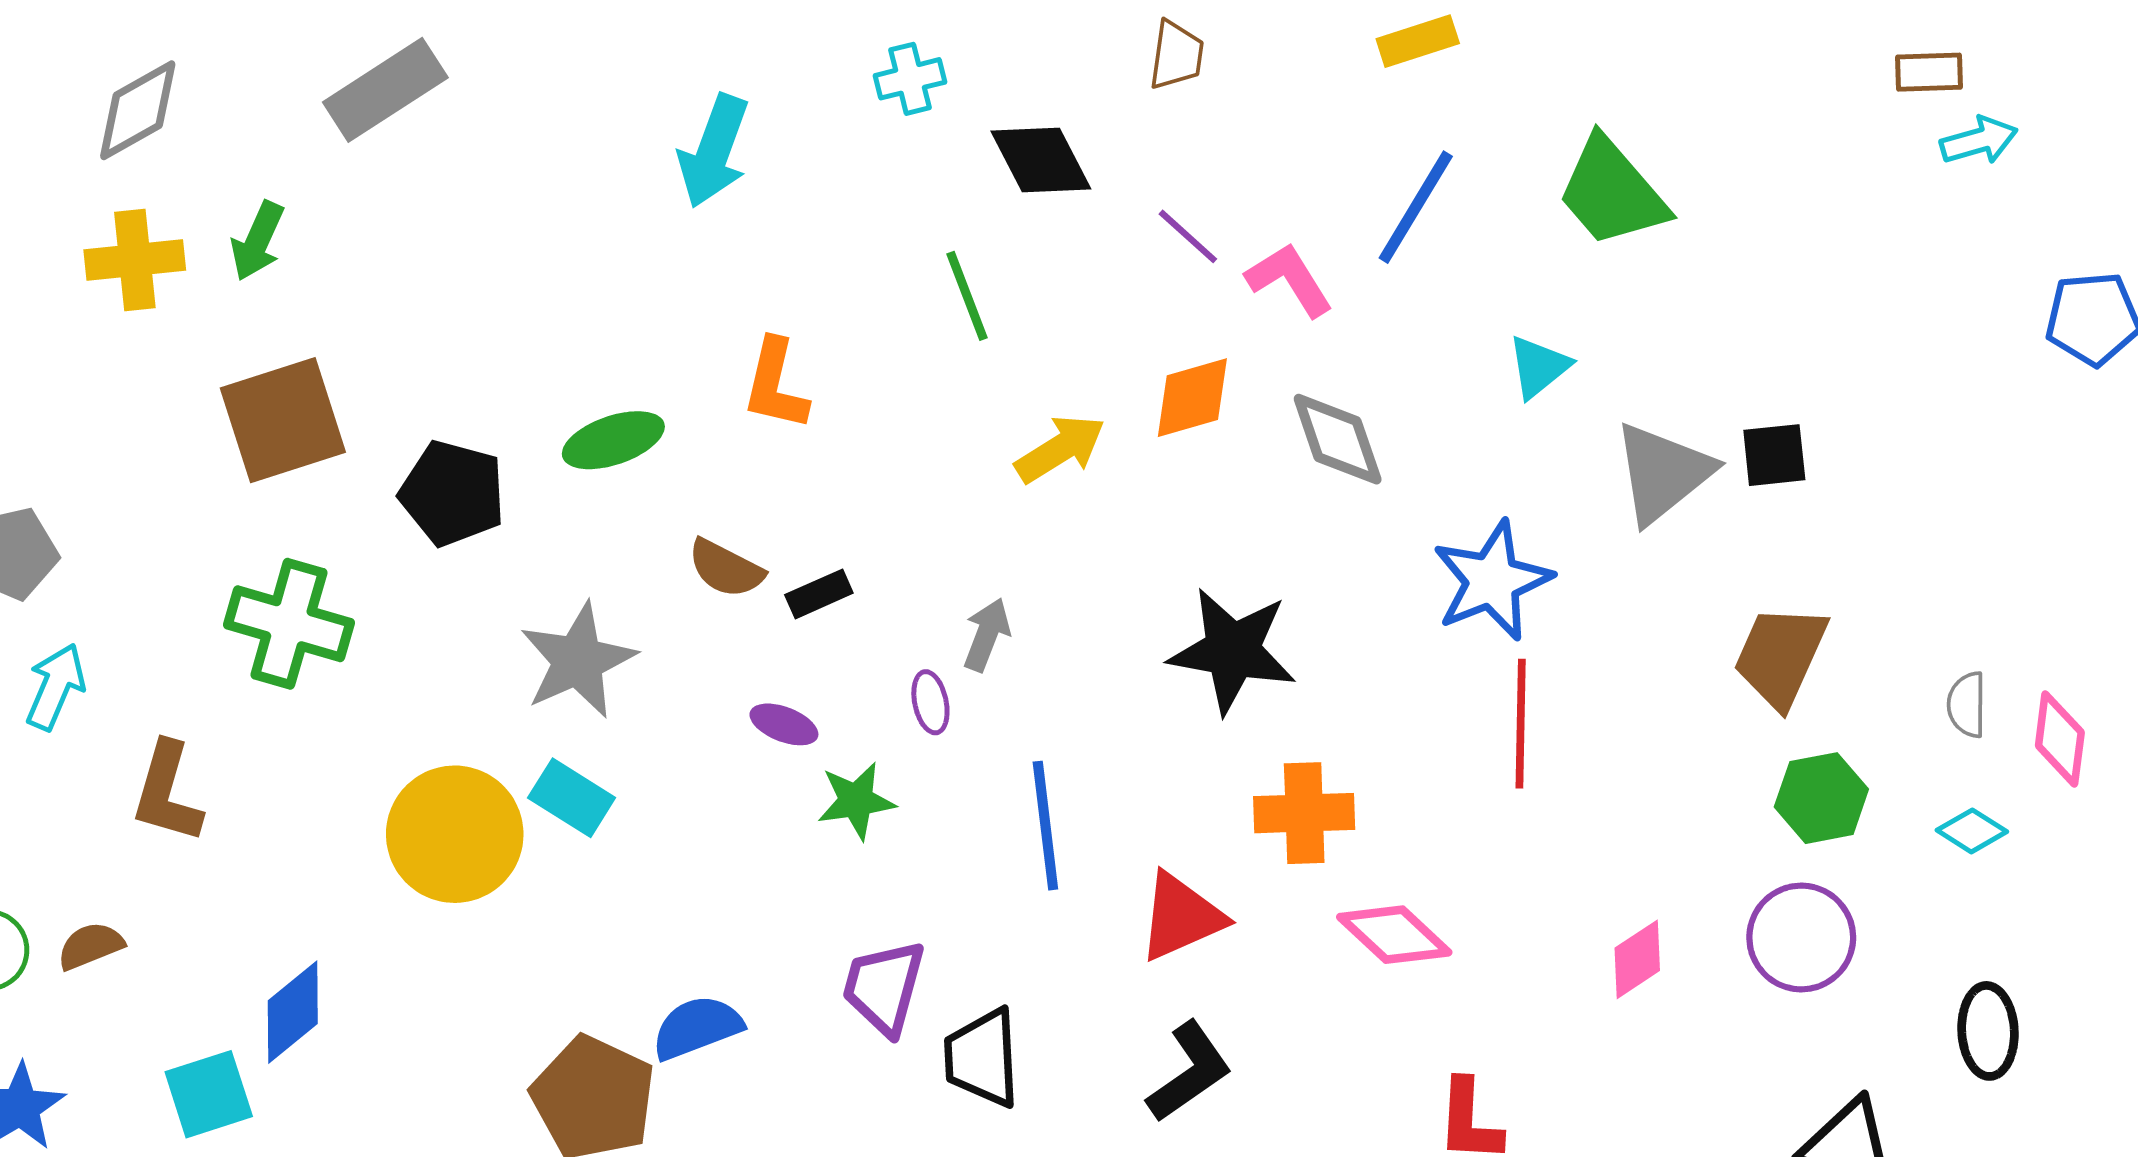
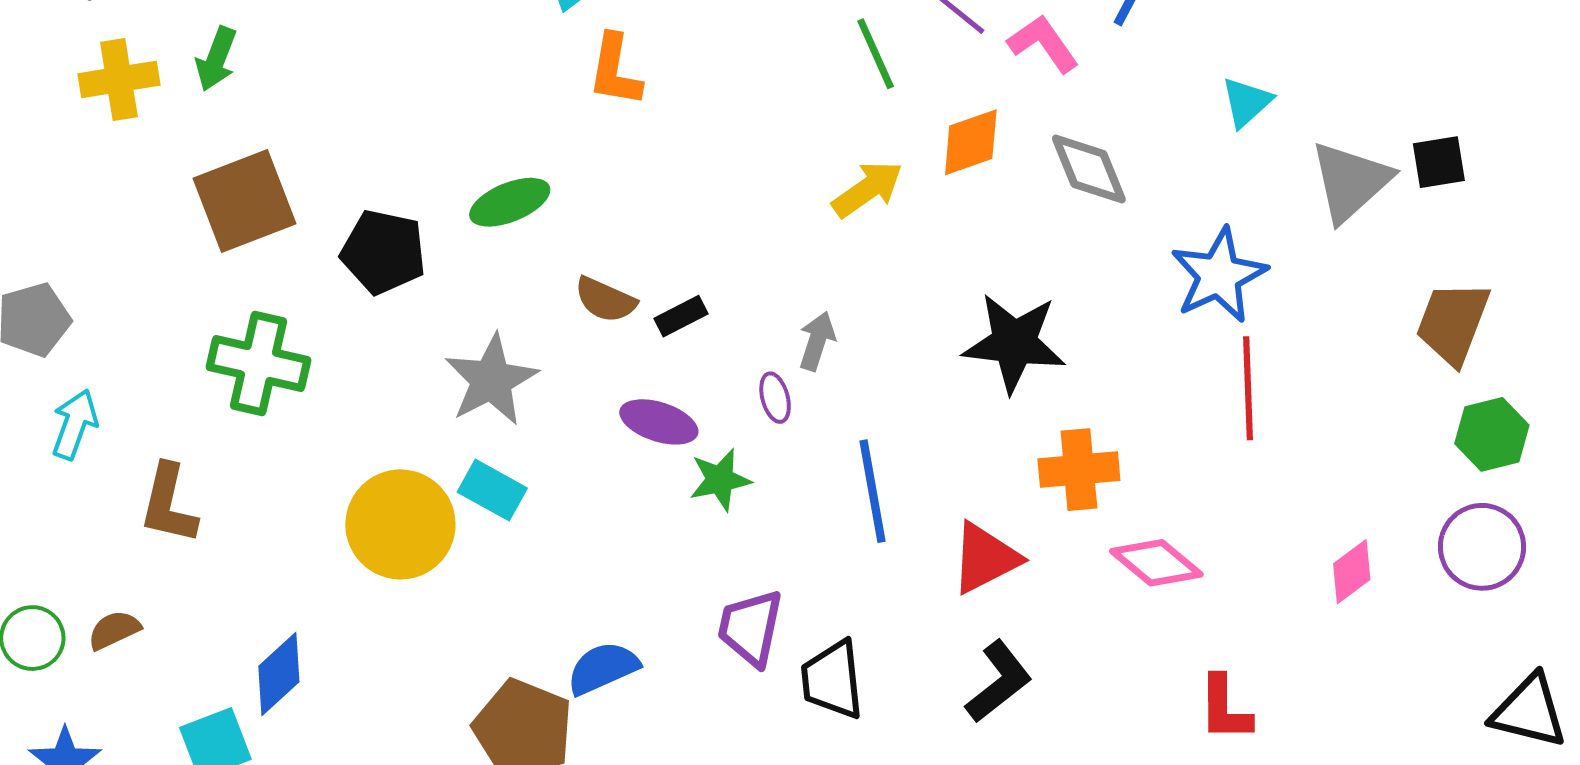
green line: (967, 296) -> (876, 54), moved
orange L-shape: (775, 385) -> (615, 70), moved
purple ellipse: (784, 724) -> (659, 422), size x1.4

